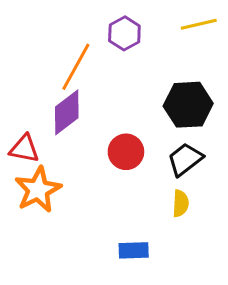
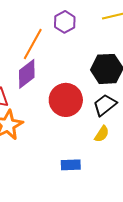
red circle: (126, 152) -> (66, 100), size x1.4
yellow semicircle: (181, 203) -> (102, 134), turned 30

